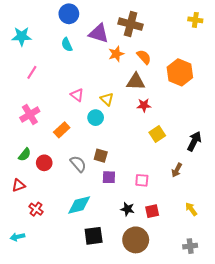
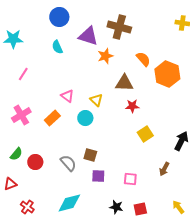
orange semicircle: (144, 57) -> (143, 59), moved
orange rectangle: (62, 130) -> (52, 118), moved

